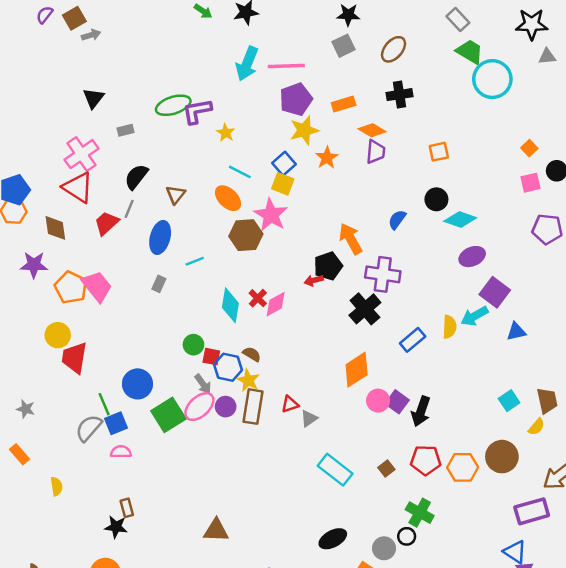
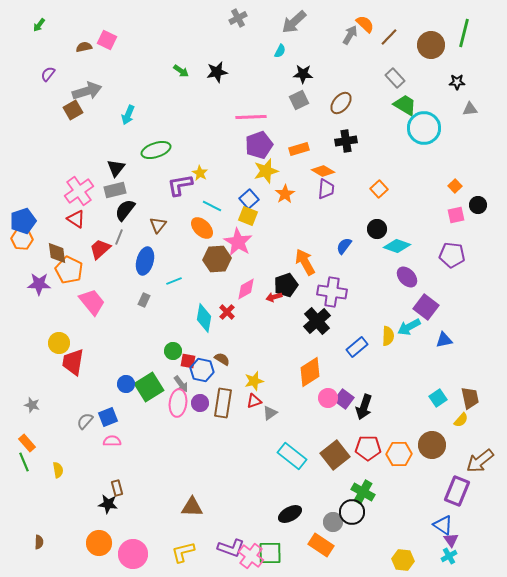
brown square: (74, 18) -> (73, 110), moved
black star: (532, 24) -> (457, 82), size x0.6
gray arrow: (91, 35) -> (87, 91), size x1.8
cyan arrow: (247, 64) -> (128, 115), moved, size x0.7
black triangle: (93, 98) -> (116, 168), moved
purple L-shape: (197, 111) -> (180, 185), moved
gray rectangle: (126, 130) -> (115, 190), moved, size x1.5
orange square: (439, 152) -> (379, 189), turned -30
red triangle: (78, 187) -> (76, 219), size x0.7
purple pentagon: (547, 229) -> (452, 255), moved
purple ellipse: (472, 257) -> (407, 277), turned 70
orange pentagon: (71, 287) -> (69, 270), moved
pink diamond: (276, 304) -> (246, 289), moved
yellow star: (248, 380) -> (254, 381), moved, turned 30
blue circle: (137, 384) -> (126, 384), size x0.7
green line: (104, 404) -> (24, 462), moved
pink ellipse: (199, 407) -> (178, 403), turned -40
green square: (168, 415) -> (149, 387), moved
gray semicircle: (89, 428) -> (85, 421), size x0.7
brown square: (386, 468) -> (335, 455), size x2.0
purple rectangle: (532, 511) -> (457, 491), turned -52
black circle: (407, 536) -> (352, 512), size x1.6

